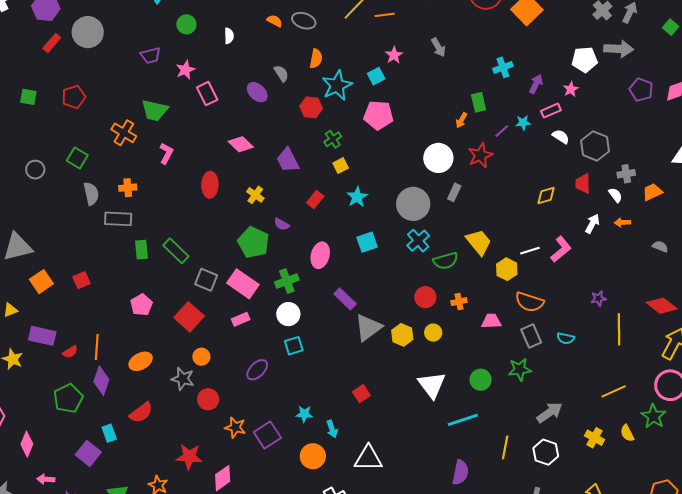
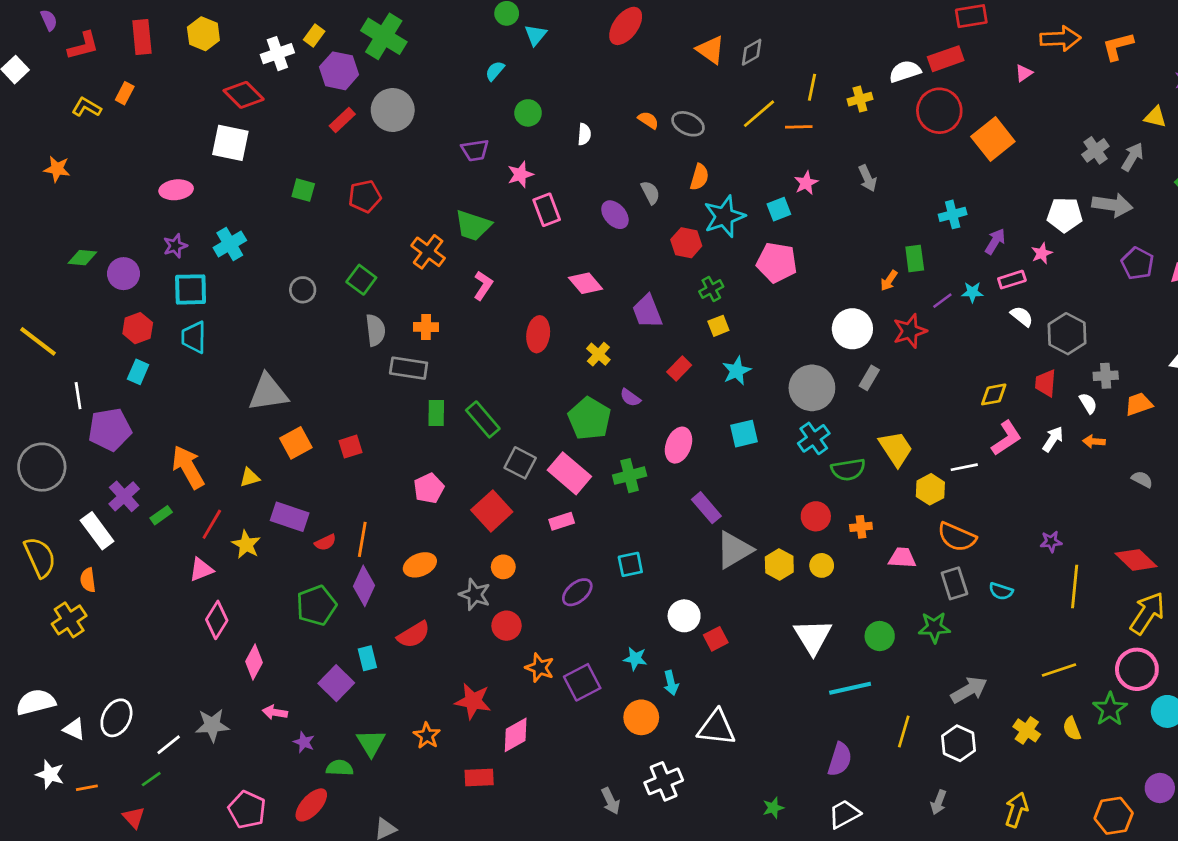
pink L-shape: (561, 249) -> (1006, 438), moved
white circle: (288, 314) -> (684, 616), moved

